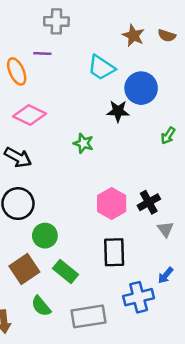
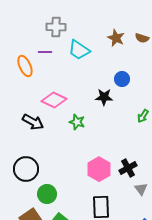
cyan trapezoid: (101, 68) -> (79, 50), moved
blue circle: (141, 88) -> (122, 79), size x0.6
pink diamond: (30, 115) -> (54, 100), moved
black arrow: (18, 157) -> (33, 122), moved

